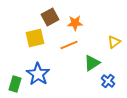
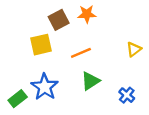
orange star: (75, 23) -> (87, 14), moved
green triangle: (92, 63) -> (90, 81), moved
green rectangle: (15, 84) -> (18, 99), turned 35

